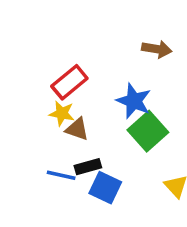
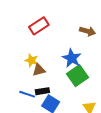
red rectangle: (69, 82) -> (39, 26), moved
brown triangle: (77, 129) -> (39, 70), turned -40

